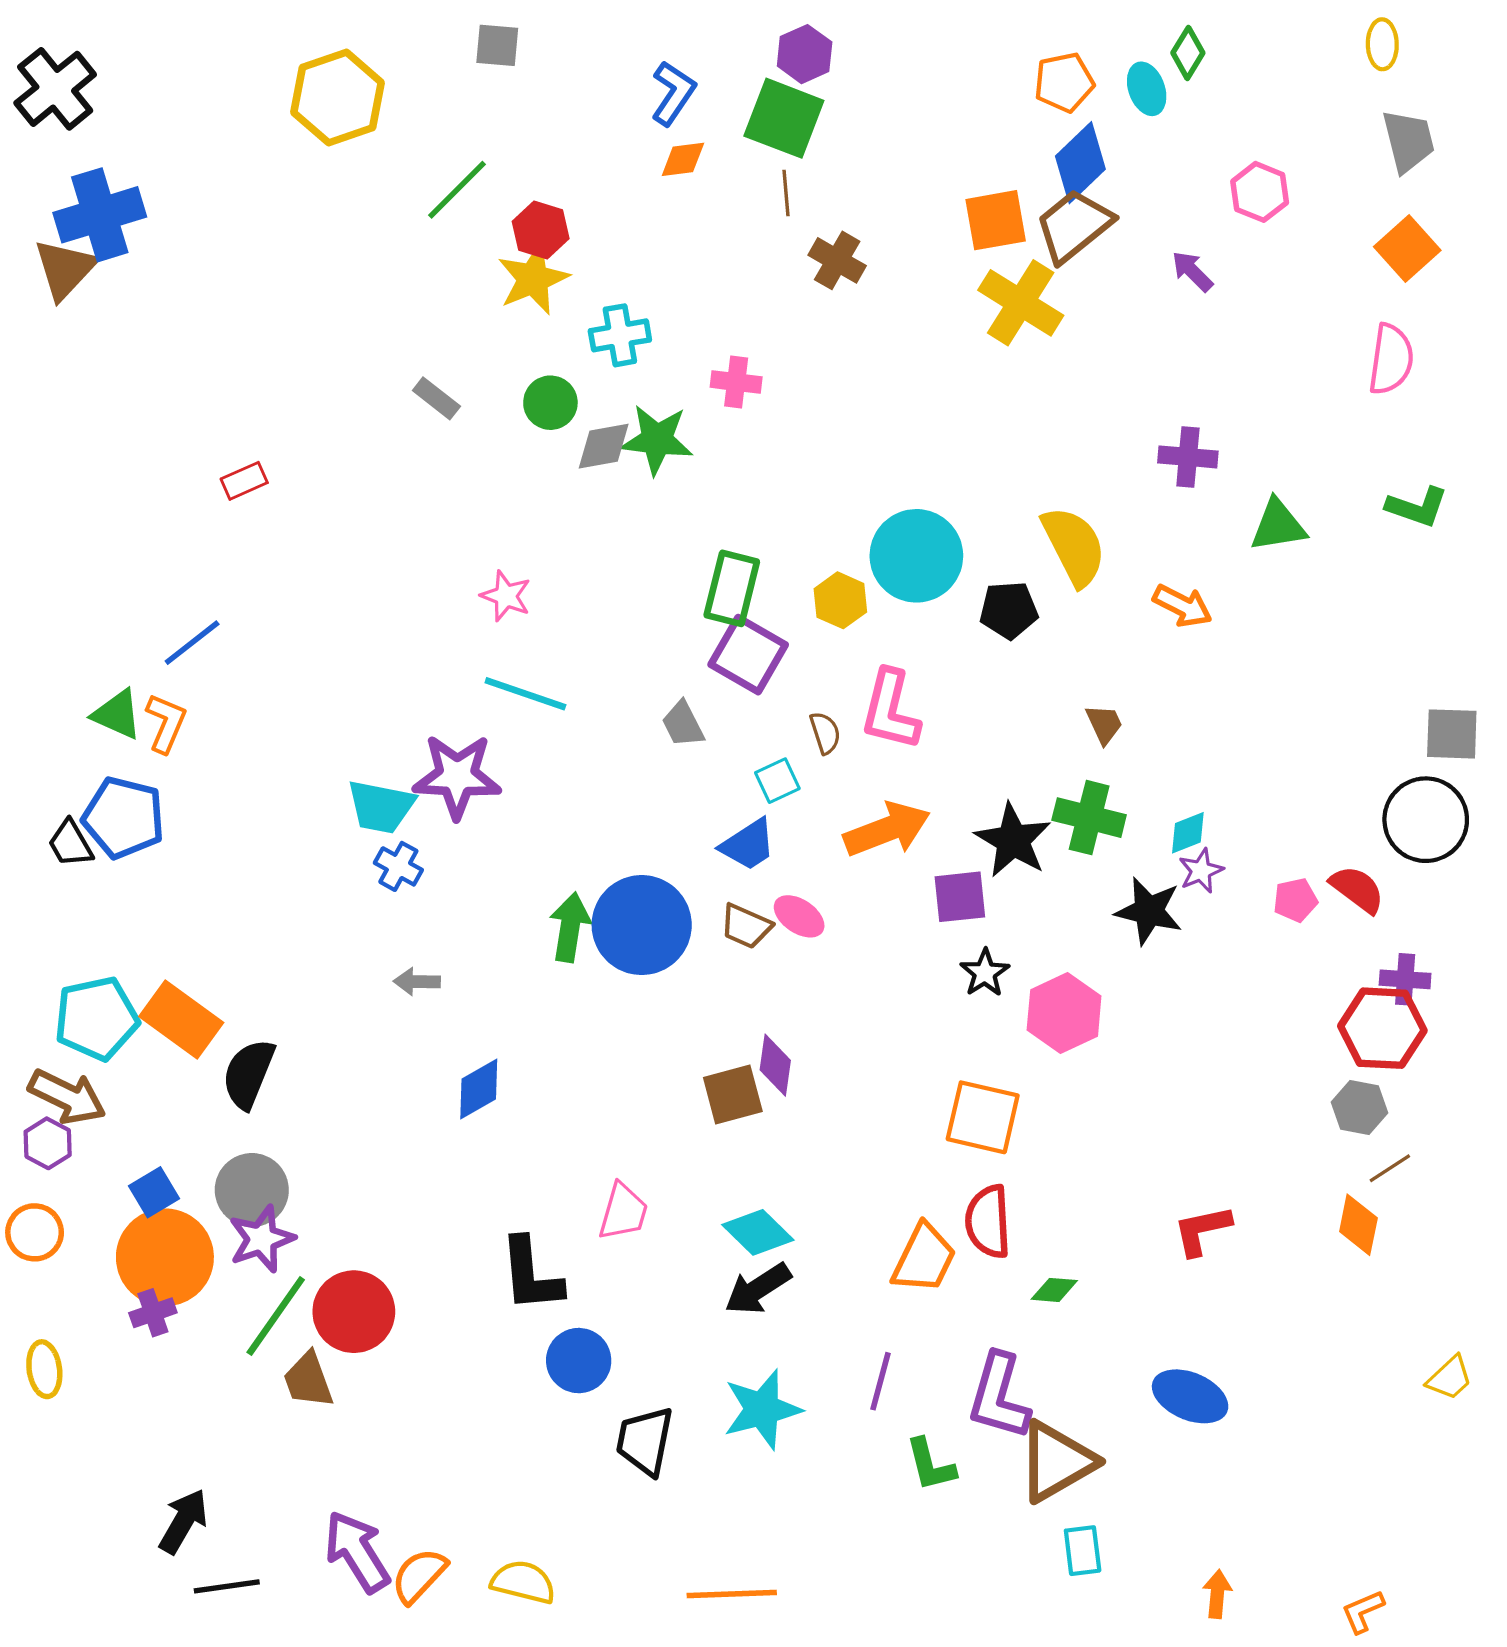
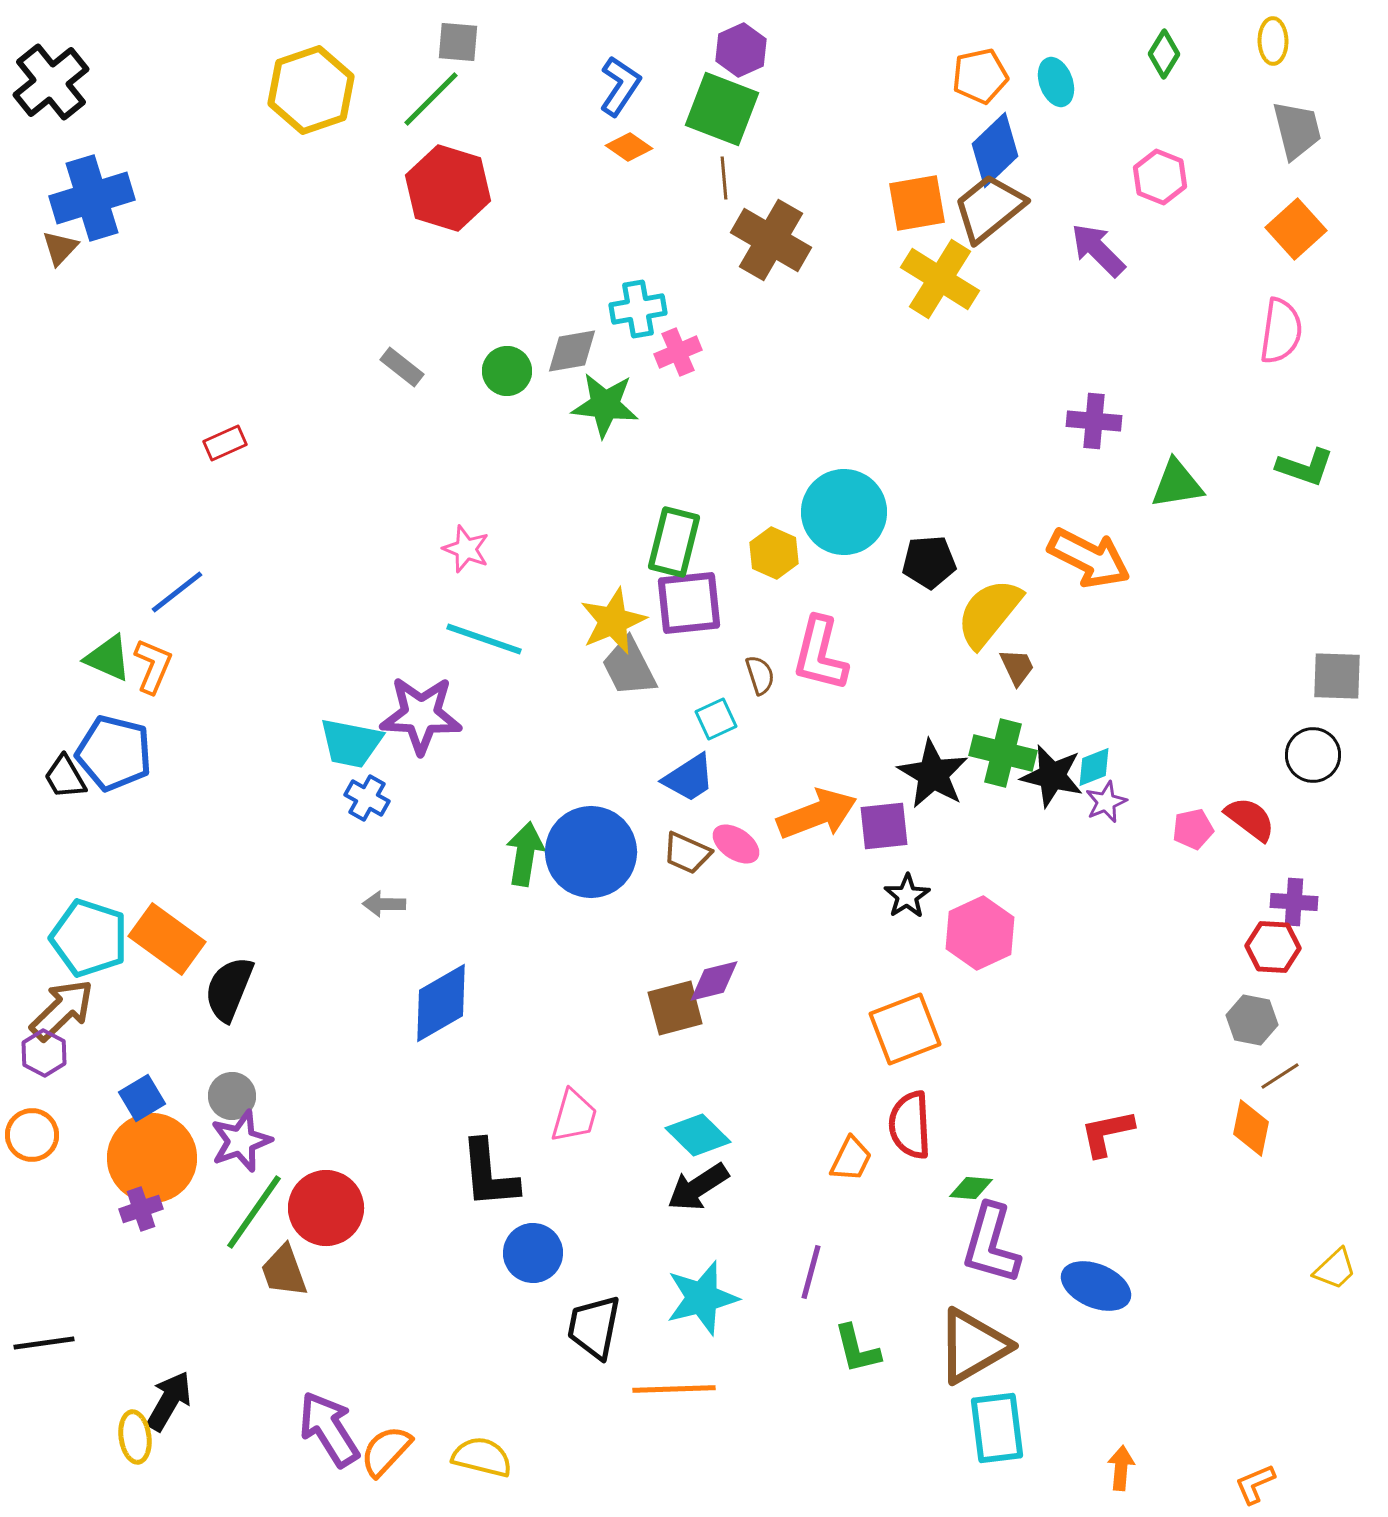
green diamond: (1188, 53) -> (1164, 54), moved
orange diamond: (683, 159) -> (629, 147), turned 42
green line: (457, 190) -> (431, 99), moved
red hexagon: (541, 230) -> (448, 188), moved, size x1.6
brown cross: (837, 260) -> (771, 240), size x1.5
brown triangle: (65, 269) -> (60, 248), size x0.6
purple arrow: (1192, 271) -> (1098, 250), size x1.4
yellow star: (533, 279) -> (613, 621), moved
cyan cross: (620, 335) -> (638, 309), moved
pink cross: (736, 382) -> (678, 352), turned -30
gray diamond: (604, 446) -> (572, 351), moved
yellow semicircle: (1074, 546) -> (989, 613), moved, turned -114
orange arrow: (1182, 606) -> (1089, 558), size x1.5
purple square: (748, 655) -> (689, 603), turned -36
gray trapezoid: (683, 724) -> (629, 667), size x1.4
black circle: (1426, 820) -> (1313, 755), size x0.7
orange arrow: (887, 829) -> (817, 814), moved
black star: (1149, 911) -> (1052, 776), moved
cyan pentagon: (96, 1018) -> (89, 938), turned 30
red hexagon: (1382, 1028) -> (1273, 947), size x0.7
purple diamond: (775, 1065) -> (714, 981), turned 68
blue diamond: (479, 1089) -> (441, 1003), size x1.4
brown arrow: (67, 1097) -> (62, 1010), turned -70
orange square: (983, 1117) -> (905, 1029), turned -34
gray circle: (252, 1190) -> (232, 1096), size x0.7
orange trapezoid: (924, 1258) -> (851, 1159), size x0.7
yellow ellipse: (44, 1369) -> (135, 1437), moved
purple L-shape: (999, 1396) -> (991, 1244), moved
cyan rectangle: (1083, 1551) -> (997, 1428), size x1.5
black line: (227, 1586) -> (44, 1343), moved
orange line: (732, 1594) -> (674, 1389), moved

